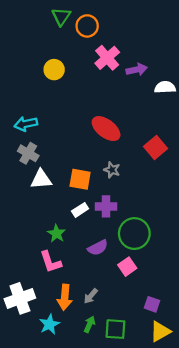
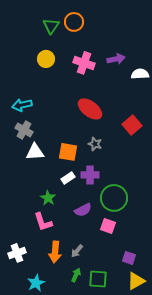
green triangle: (61, 17) -> (51, 26), moved
pink cross: (107, 58) -> (84, 63), moved, turned -30
pink square: (127, 267) -> (108, 226), turned -35
white cross: (20, 298) -> (17, 253), size x0.7
cyan star: (49, 324) -> (36, 283), moved

